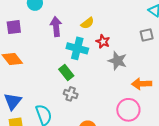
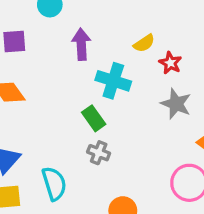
yellow semicircle: (87, 23) -> (144, 43), moved
red star: (103, 41) -> (170, 63), moved

